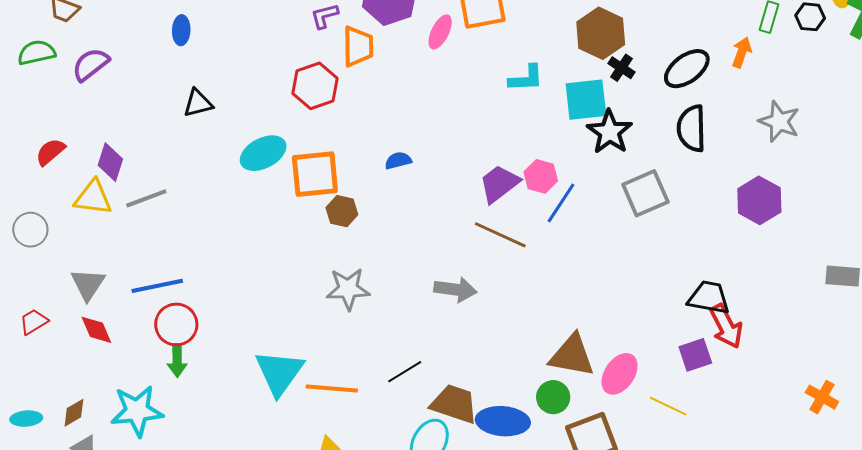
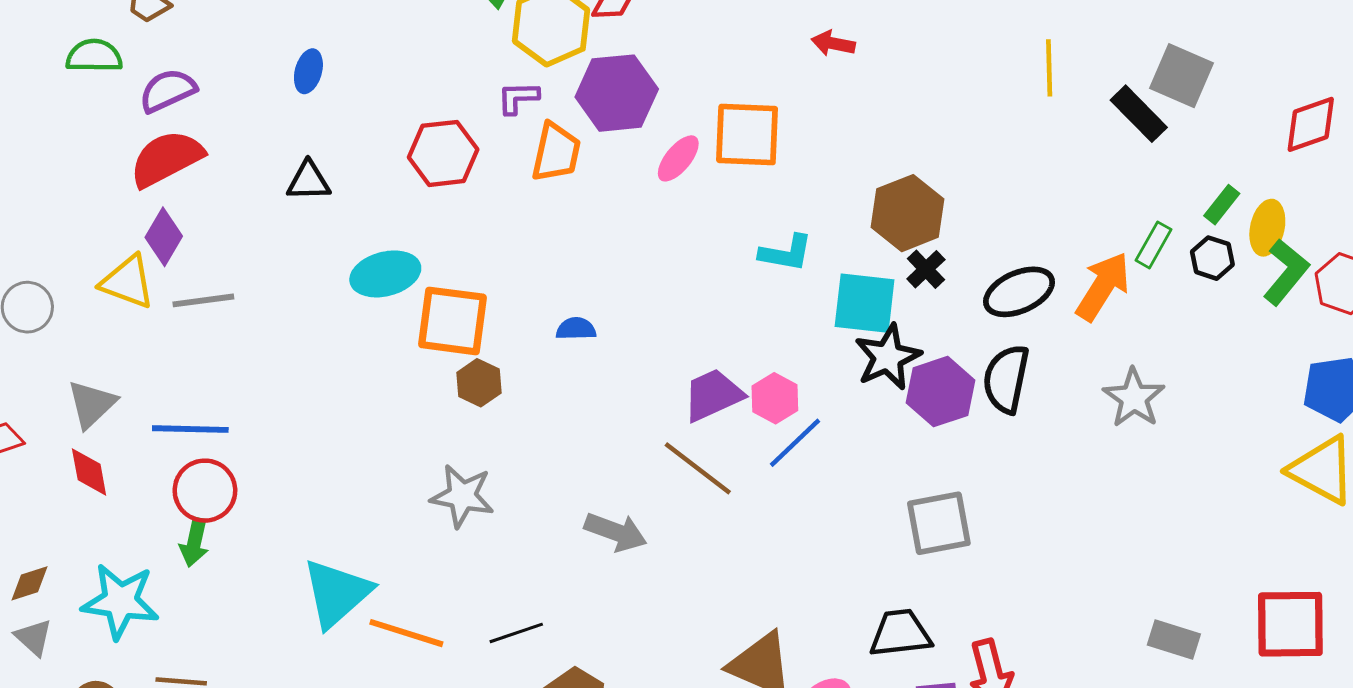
orange arrow: (742, 52) -> (1103, 286), size x1.6
red hexagon: (315, 86) -> (443, 153), moved
red semicircle: (50, 152) -> (166, 159), moved, size x1.6
gray square: (645, 193) -> (939, 523), moved
purple hexagon: (759, 200) -> (941, 392), moved
black trapezoid: (709, 298) -> (900, 633), moved, turned -30

